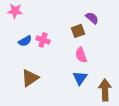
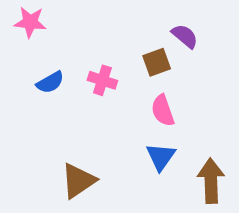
pink cross: (43, 40) -> (102, 80), moved
brown triangle: (30, 78) -> (78, 181), moved

